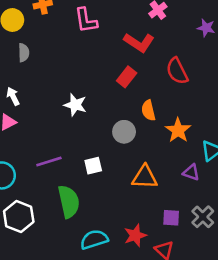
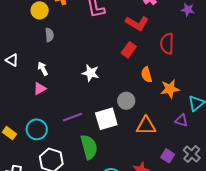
red semicircle: (177, 71) -> (167, 44), turned 30
orange star: (178, 130) -> (170, 89), turned 30
gray circle: (124, 132) -> (126, 101), moved
white square: (93, 166) -> (106, 119), size x1.6
purple square: (171, 218) -> (168, 156), turned 32

